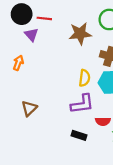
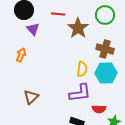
red line: (44, 18) -> (58, 14), moved
brown star: (80, 34) -> (78, 28), turned -30

